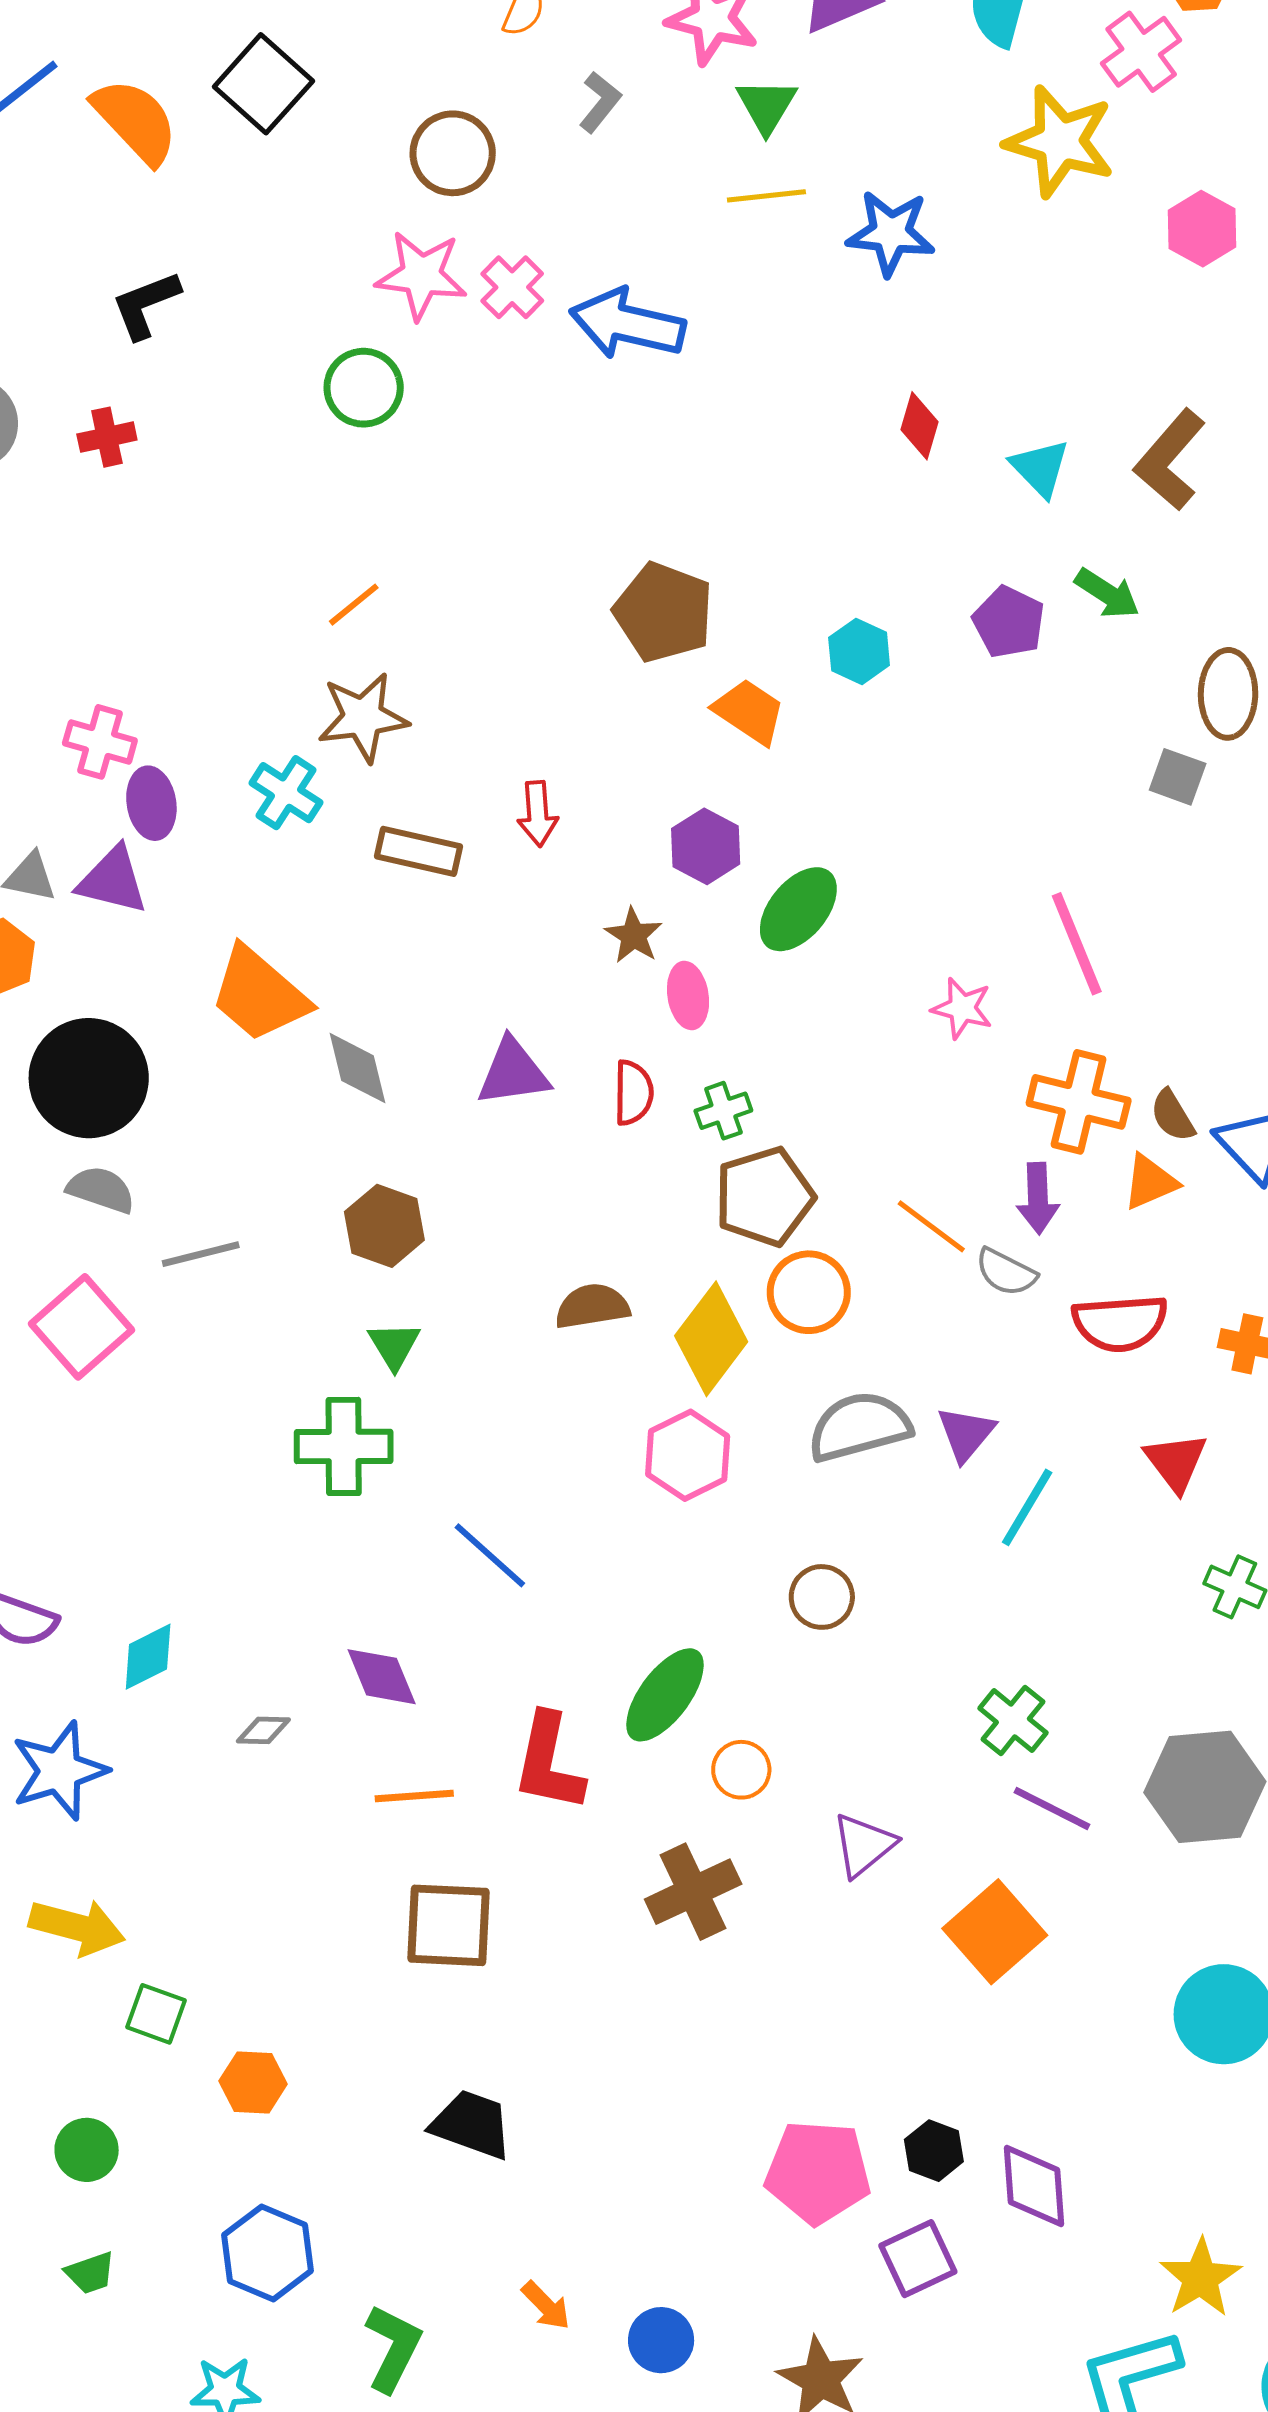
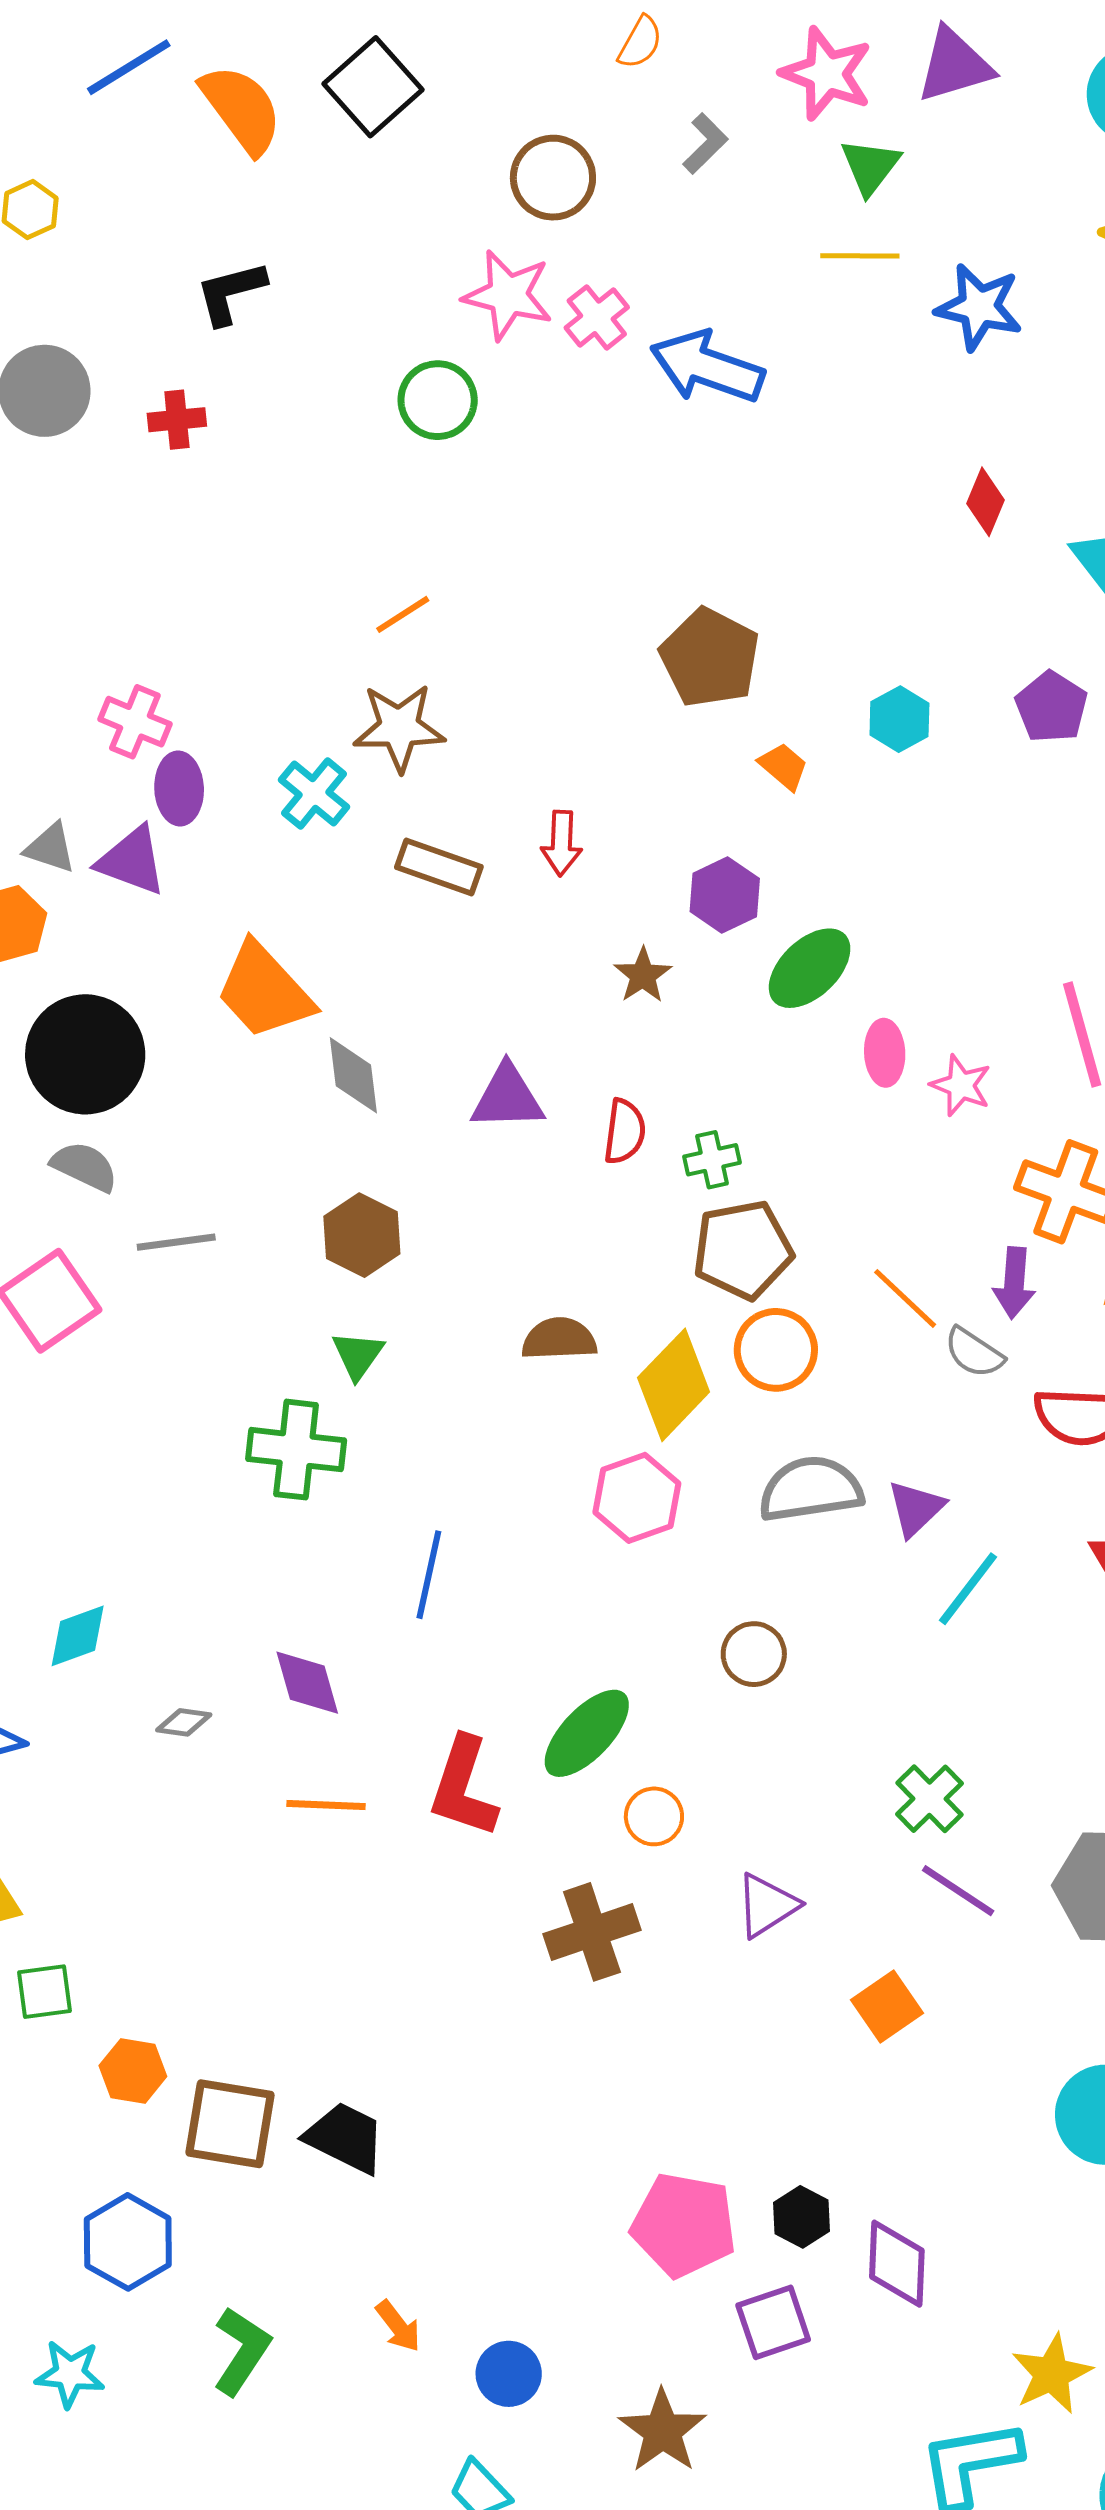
orange trapezoid: (749, 712) -> (783, 766), size x0.7
pink ellipse: (688, 996) -> (885, 1053), moved
blue line: (490, 1555) -> (429, 1575), turned 54
brown square: (449, 1925) -> (230, 2124), moved
orange square: (995, 1932) -> (887, 2007), size x0.7
green square: (156, 2014) -> (45, 1992), turned -34

